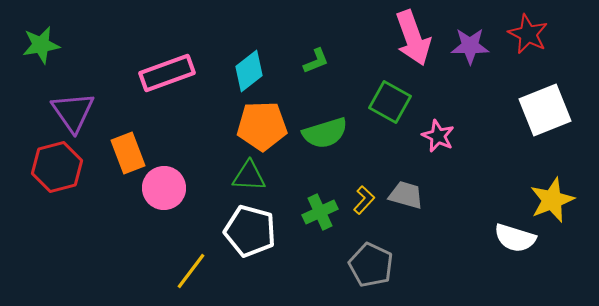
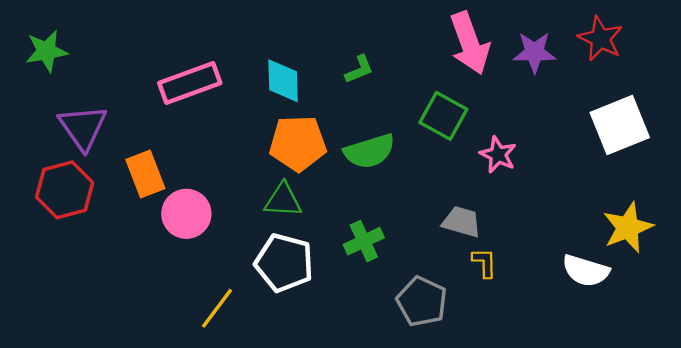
cyan diamond: (249, 71) -> (283, 81), turned -54
yellow L-shape: (364, 200) -> (484, 263), moved, turned -44

